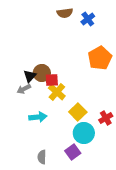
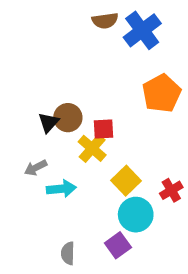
blue cross: (88, 19) -> (142, 30), size x1.6
red square: (52, 80) -> (103, 129), moved
gray arrow: (24, 89) -> (36, 168), moved

